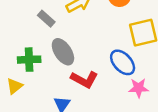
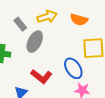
gray ellipse: (63, 52) -> (35, 42), moved, turned 50

